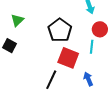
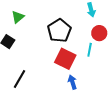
blue arrow: (88, 79) -> (72, 82), moved
black line: (51, 80) -> (19, 79), moved

